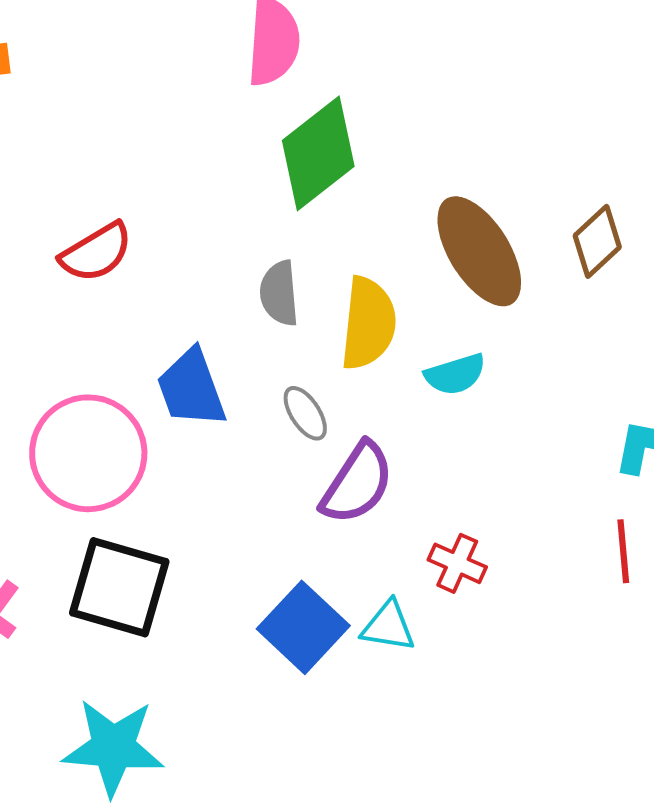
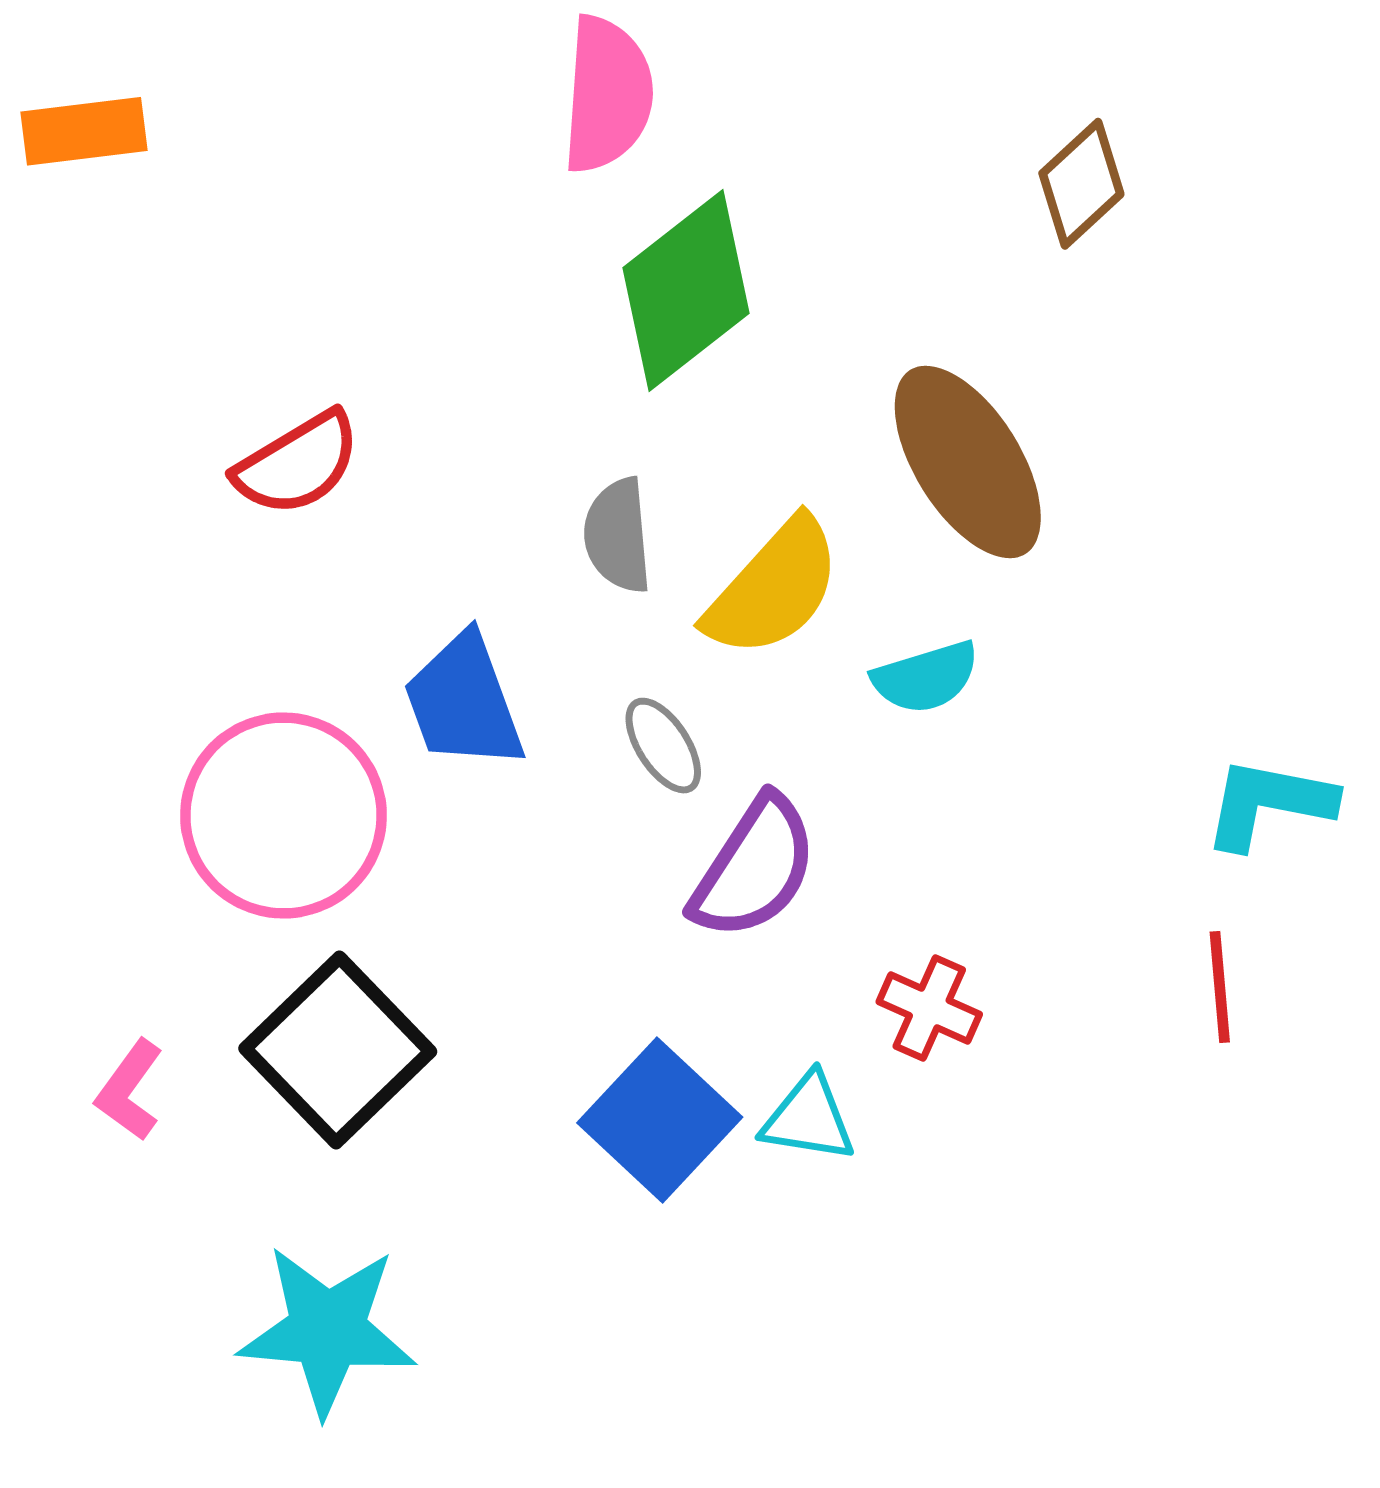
brown diamond: (597, 241) -> (1081, 184), moved
yellow semicircle: (368, 323) -> (773, 588), turned 36
black square: (119, 587) -> (338, 1050), turned 30

